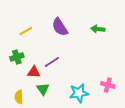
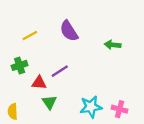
green arrow: (98, 29) -> (113, 45), moved
pink cross: (108, 85) -> (120, 109), moved
yellow semicircle: (19, 97) -> (13, 111), moved

